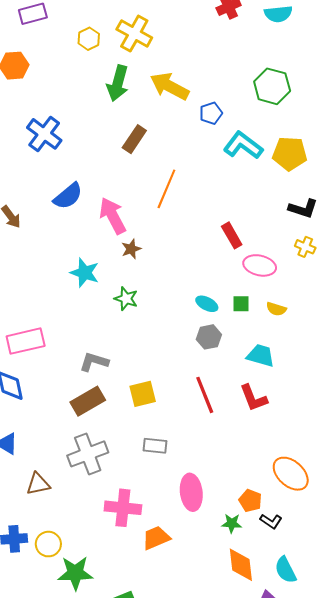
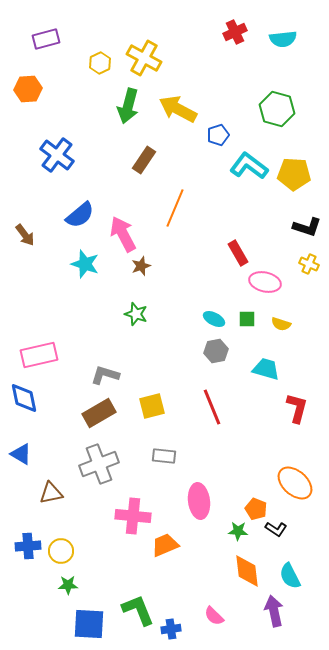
cyan star: (85, 273) -> (85, 264), moved
red L-shape: (253, 398) -> (297, 408), moved, turned -144
green star: (75, 573) -> (68, 585), moved, size x0.6

